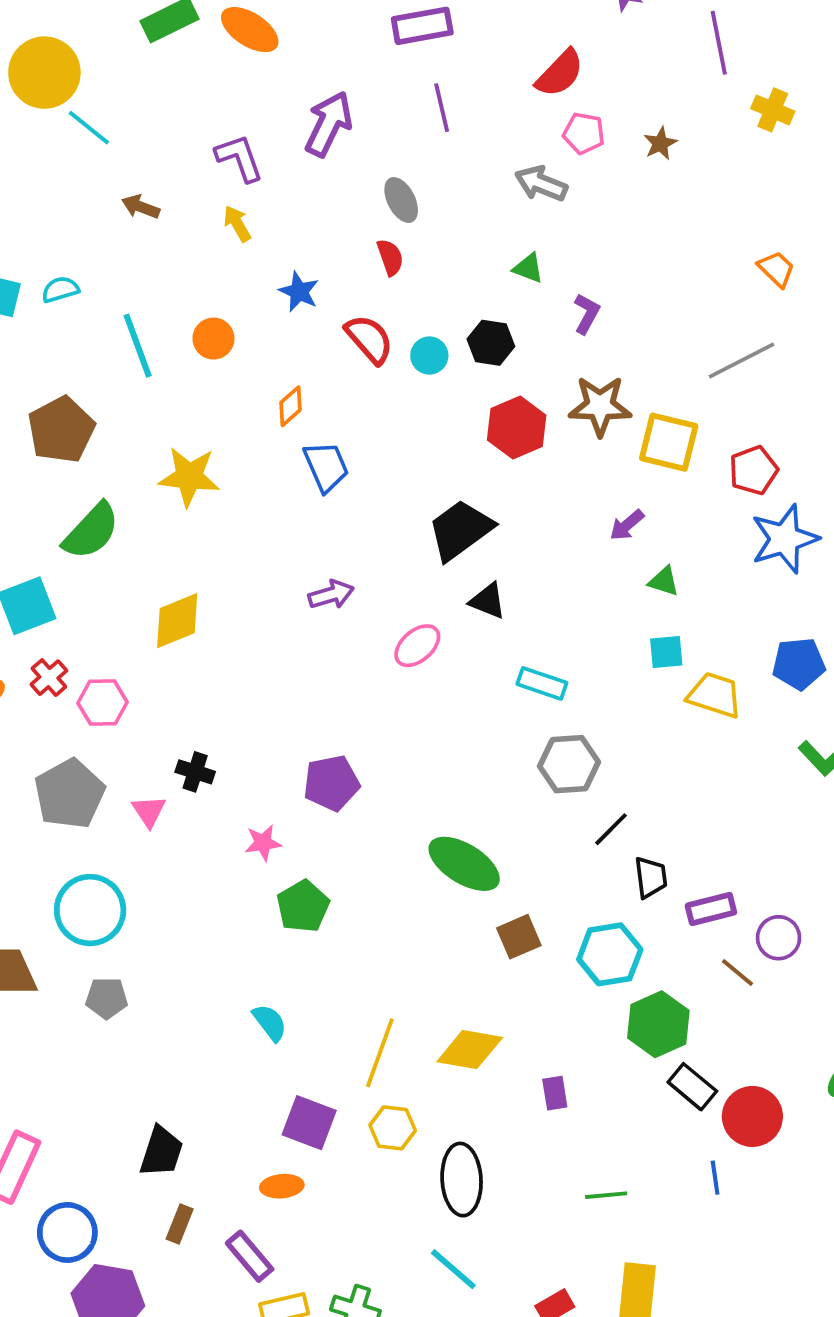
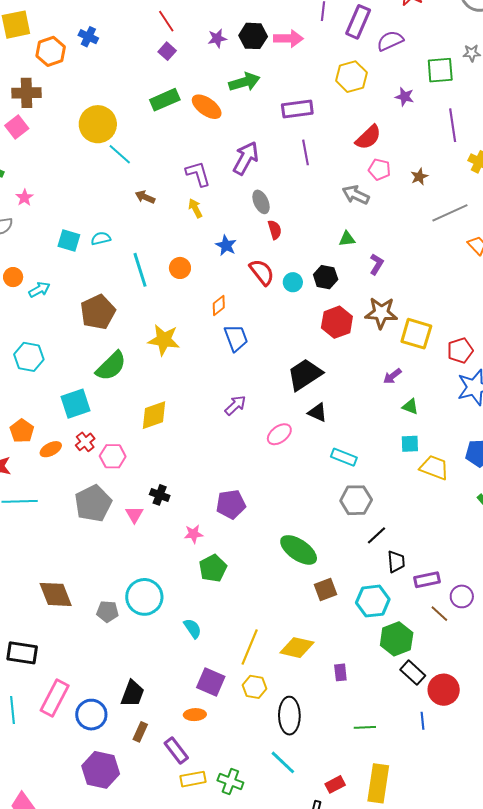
gray ellipse: (401, 200) -> (261, 202), moved
green triangle: (528, 268) -> (347, 239), turned -30
gray line: (742, 361) -> (450, 213), moved
purple arrow: (331, 595) -> (235, 405), turned -30
cyan circle: (90, 910) -> (144, 597), moved
blue circle: (67, 1232) -> (91, 715), moved

